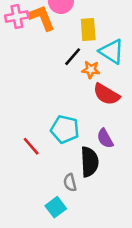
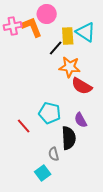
cyan triangle: (112, 52) -> (86, 32), moved
black line: (73, 57) -> (56, 48), moved
orange star: (91, 70) -> (70, 67), size x1.5

